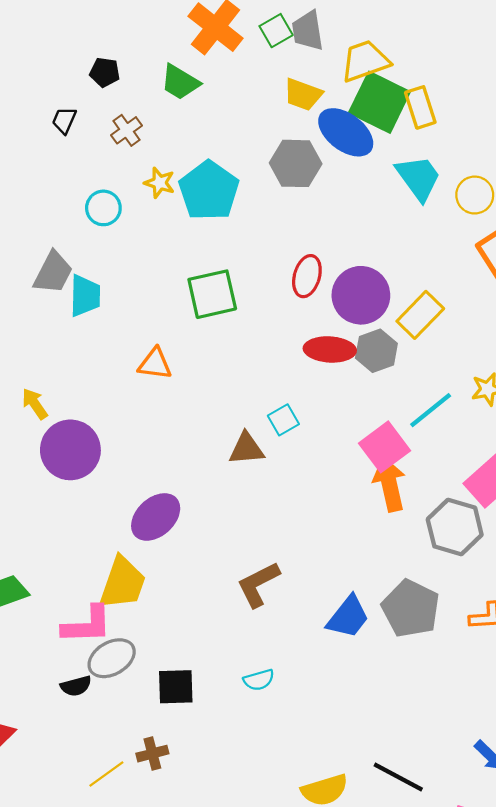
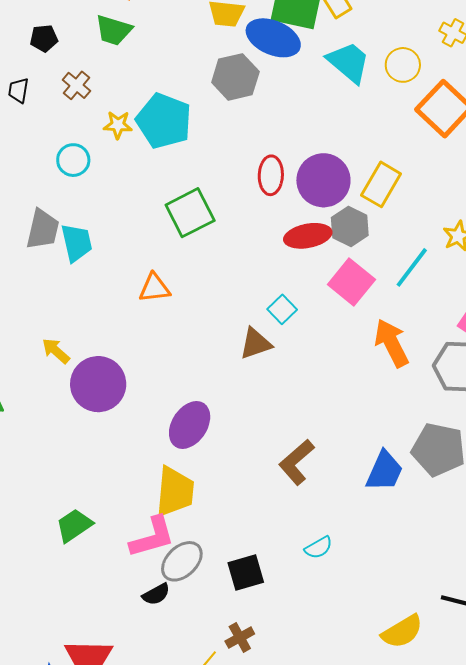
pink square: (385, 447) -> (351, 282), moved

